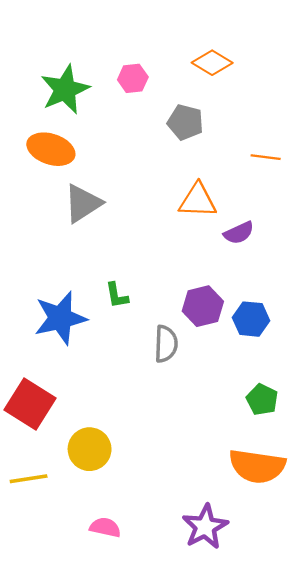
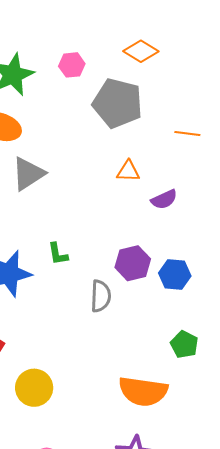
gray pentagon: (185, 122) -> (118, 103), size x1.6
orange triangle: (198, 200) -> (128, 171), size x0.7
orange semicircle: (257, 466) -> (143, 391), moved

